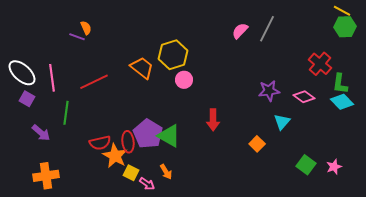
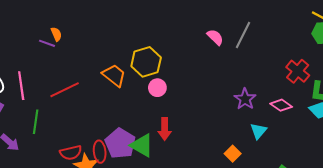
pink semicircle: (240, 31) -> (215, 37), turned 90
purple star: (269, 91) -> (245, 99), turned -30
red arrow: (213, 120) -> (165, 129), moved

